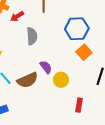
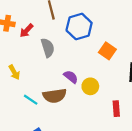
blue hexagon: (77, 29) -> (79, 27), moved
brown semicircle: (27, 80) -> (55, 96), turned 30

